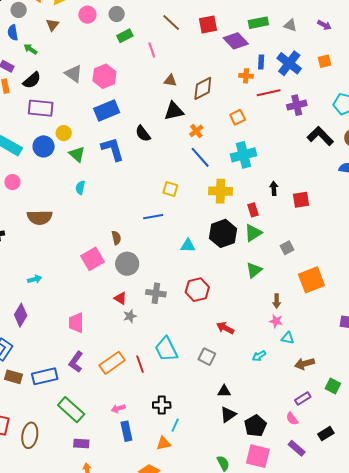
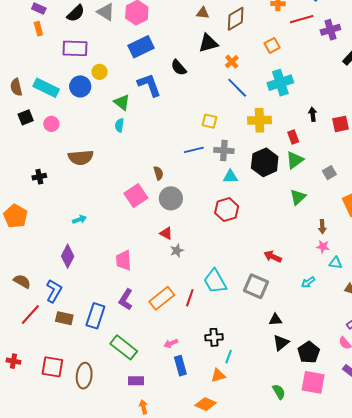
black semicircle: (32, 80) -> (76, 13), moved
green triangle: (77, 154) -> (122, 102), moved
red hexagon: (197, 290) -> (227, 210), moved
gray cross: (156, 293) -> (224, 150), moved
gray square: (207, 357) -> (256, 286), size x1.4
red line: (140, 364) -> (190, 298), turned 42
blue rectangle: (45, 376) -> (95, 316), turned -55

